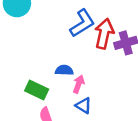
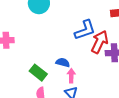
pink arrow: (79, 84) -> (71, 76), turned -32

